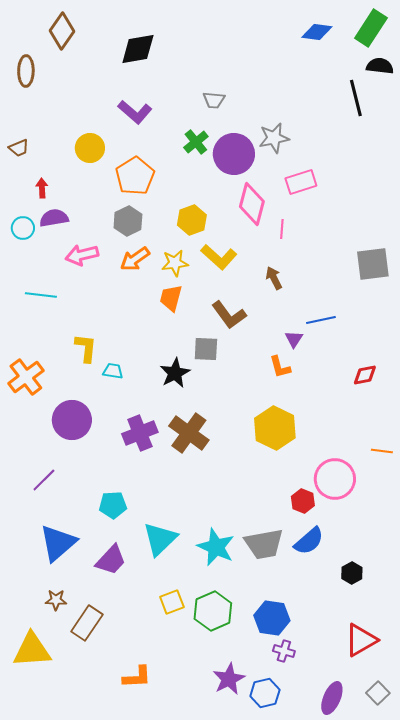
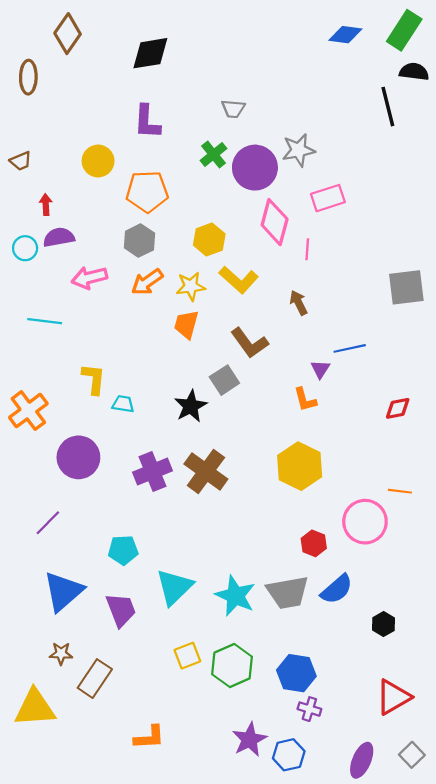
purple L-shape: (135, 112) -> (147, 122), turned 52
orange pentagon: (135, 176) -> (147, 192), turned 30
gray square: (206, 349) -> (224, 380), turned -36
orange line: (382, 451) -> (400, 491), moved
red hexagon: (303, 501) -> (314, 543), moved
purple trapezoid: (111, 560) -> (121, 610), turned -64

